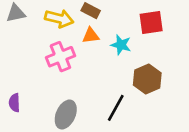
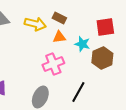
pink cross: (60, 57) -> (53, 64), moved
brown hexagon: (147, 79) -> (102, 58), moved

